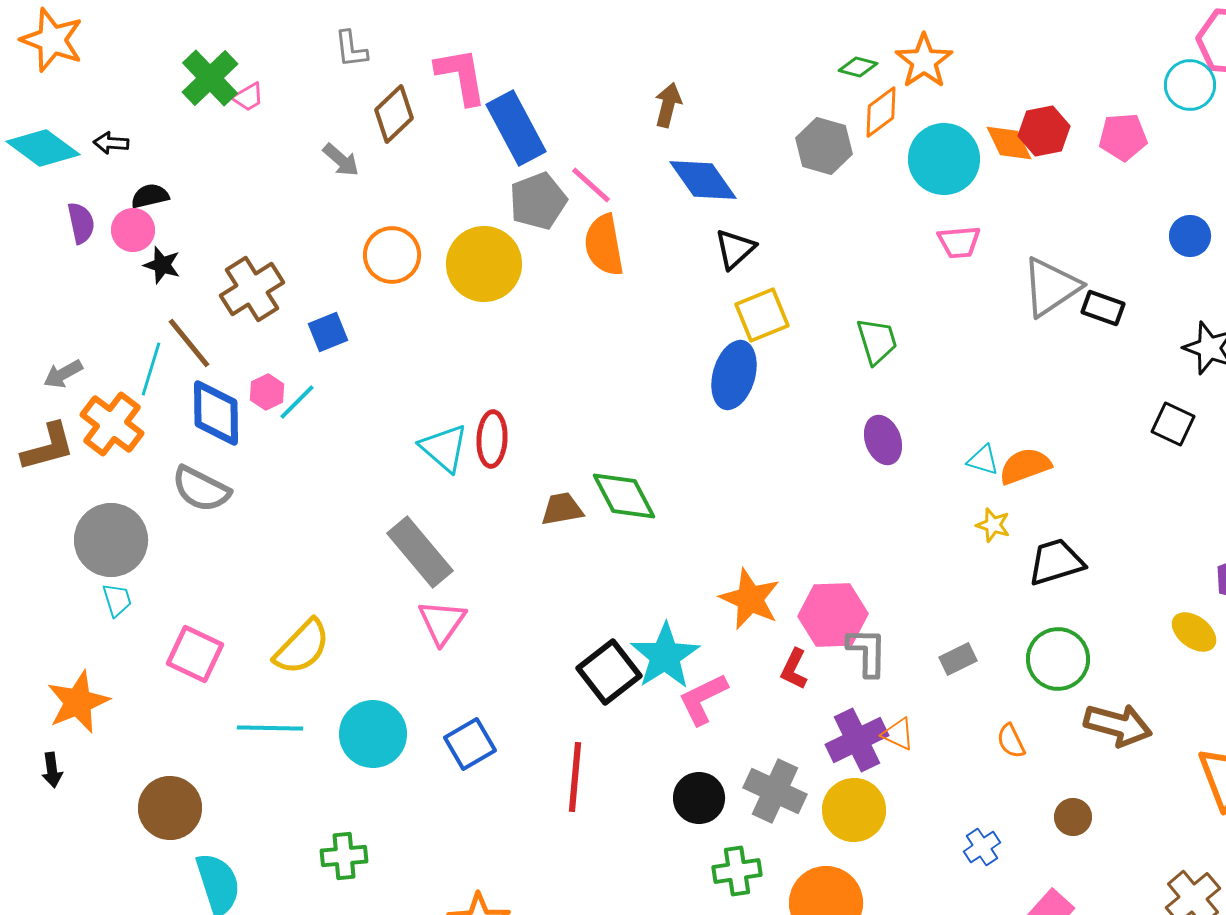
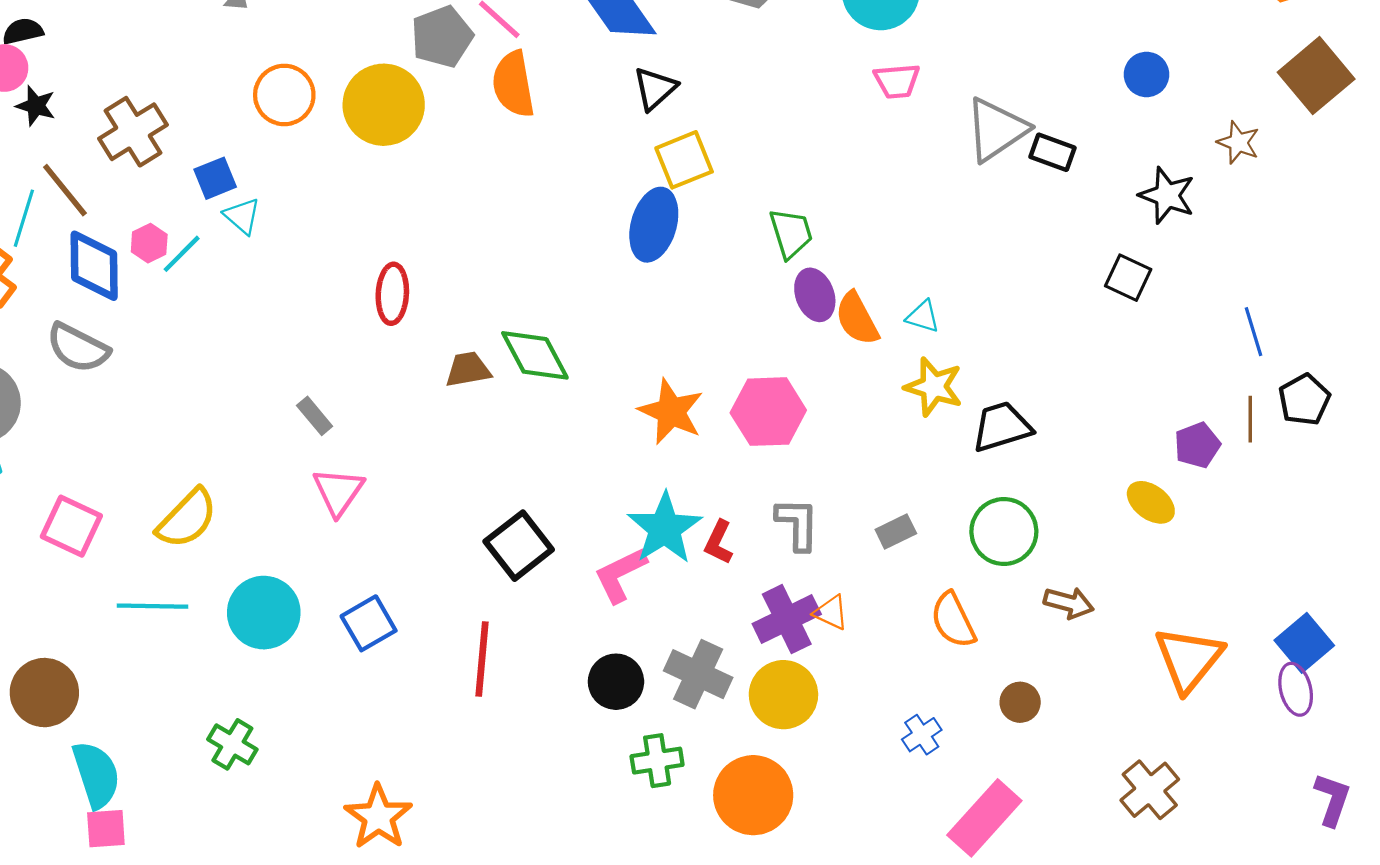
green trapezoid: (877, 341) -> (791, 233), moved
cyan triangle: (444, 448) -> (242, 216), moved, size x0.7
orange semicircle: (1025, 466) -> (857, 319), moved, turned -98
yellow star: (993, 525) -> (934, 387), size x1.6
gray rectangle: (420, 552) -> (315, 416), size x0.5
orange star: (750, 599) -> (671, 412), moved
pink hexagon: (833, 615) -> (768, 412), moved
cyan star: (665, 656) -> (665, 528), moved
brown arrow: (1118, 725) -> (1069, 603), size x0.7
orange semicircle: (1011, 741) -> (953, 620), size x1.5
green cross: (344, 856) -> (232, 744), turned 36

